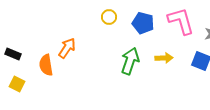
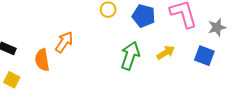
yellow arrow: (164, 58) -> (166, 53), turned -30

